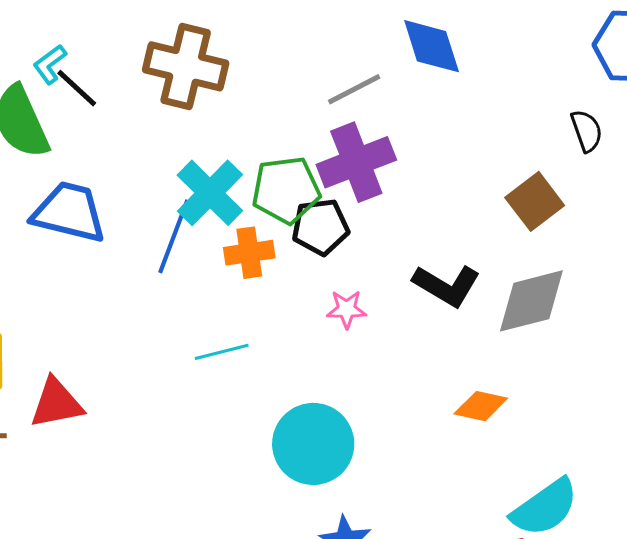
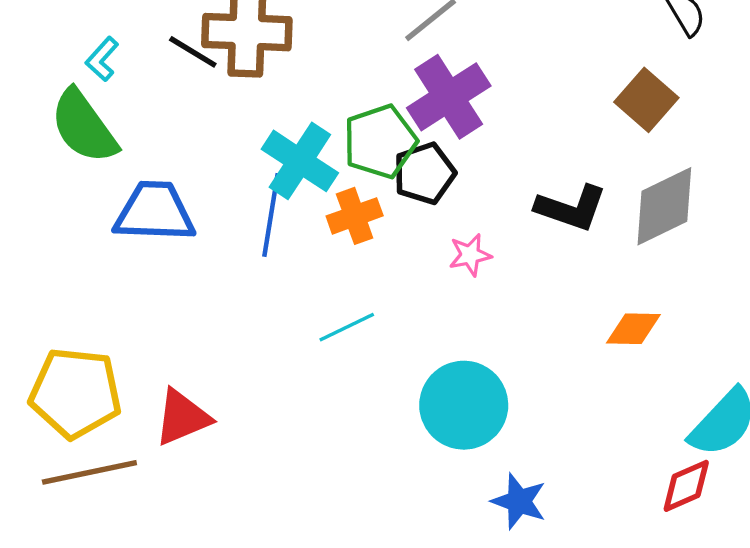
black line: (77, 88) -> (193, 52), moved

